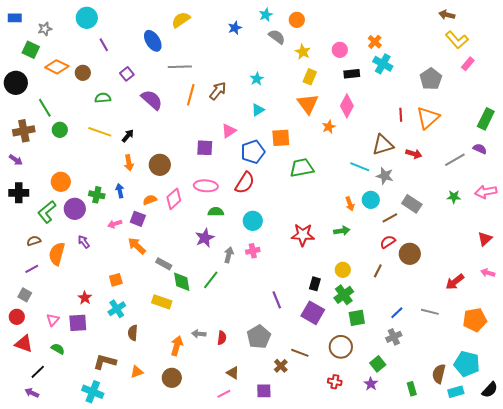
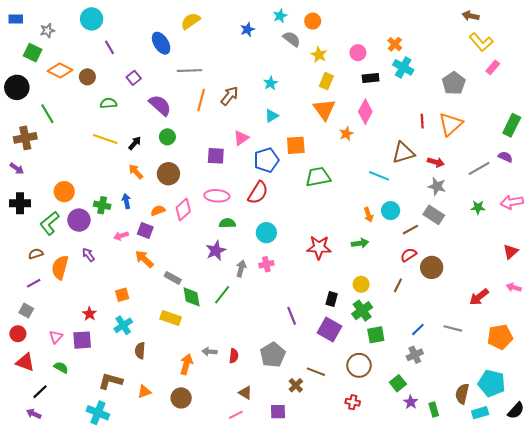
green circle: (60, 130) -> (167, 137), moved
orange arrow: (129, 163) -> (136, 172), turned 147
gray star: (385, 176) -> (437, 186), moved
purple star: (371, 384) -> (411, 402), moved

